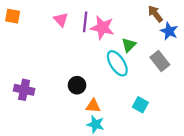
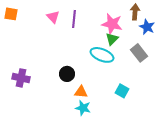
brown arrow: (155, 14) -> (135, 12), turned 42
pink star: (102, 28) -> (112, 24), moved
cyan ellipse: (117, 63) -> (102, 55), turned -35

